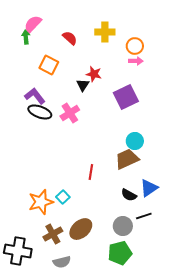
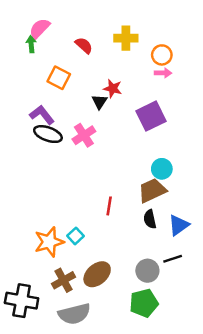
black semicircle: (129, 195) -> (150, 219), moved, turned 49
gray semicircle: (62, 262) -> (74, 314), size x1.5

